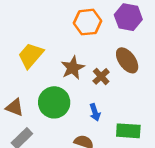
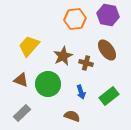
brown cross: (101, 76) -> (86, 63), turned -32
brown triangle: (15, 107) -> (21, 80), moved
green rectangle: (128, 131) -> (109, 96), moved, turned -42

